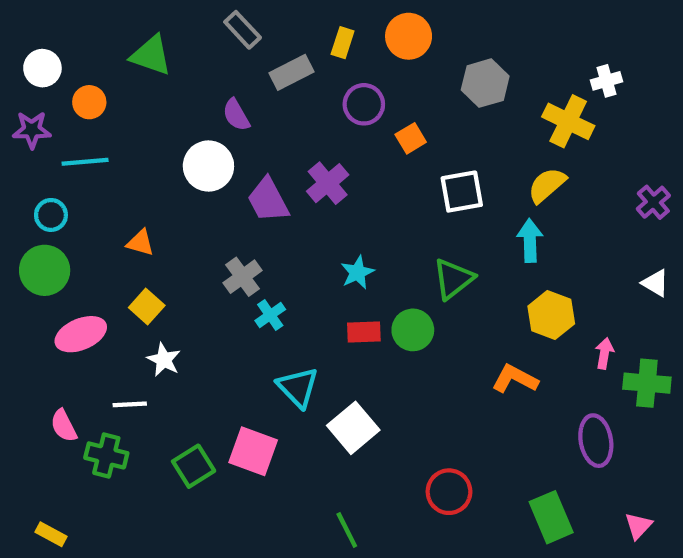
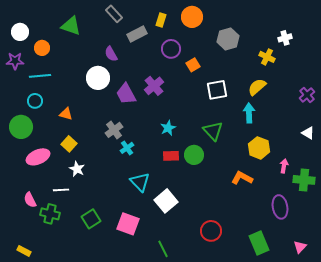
yellow cross: (568, 121) -> (267, 57), size x0.7
cyan circle: (51, 215) -> (35, 101), moved
green triangle: (453, 279) -> (213, 131), turned -35
pink square: (253, 451) -> (128, 224), moved

